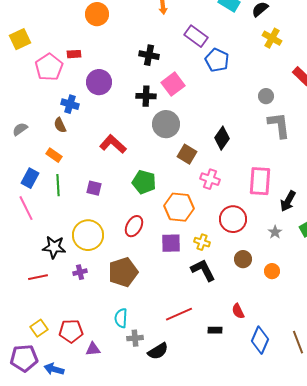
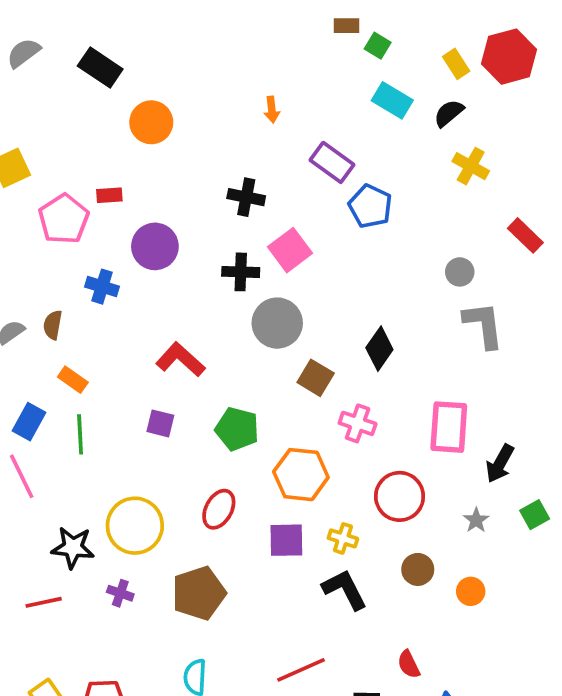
brown semicircle: (60, 125) -> (53, 325), moved, turned 35
purple square: (94, 188) -> (160, 423), moved
purple cross: (80, 272) -> (120, 593), turned 32

